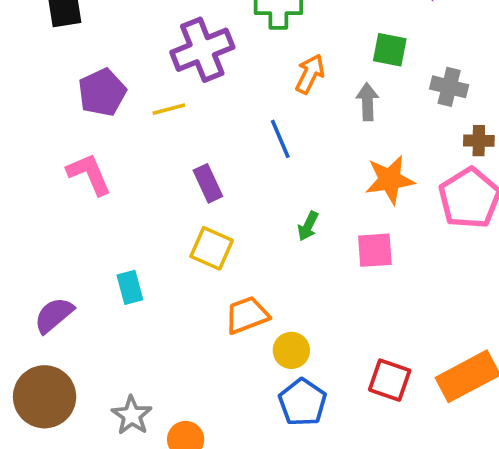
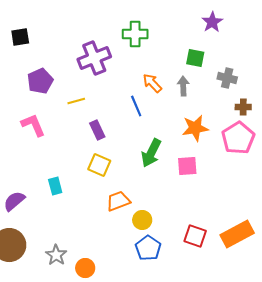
orange arrow: (310, 74) -> (152, 83), moved, turned -70
yellow line: (169, 109) -> (76, 101), moved
green arrow: (308, 226) -> (151, 153), size x1.8

